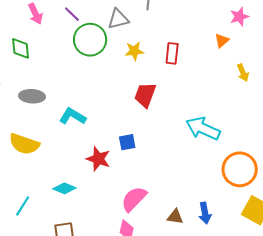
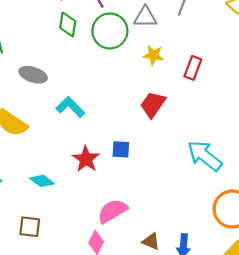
green diamond: (21, 48) -> (68, 25), moved

